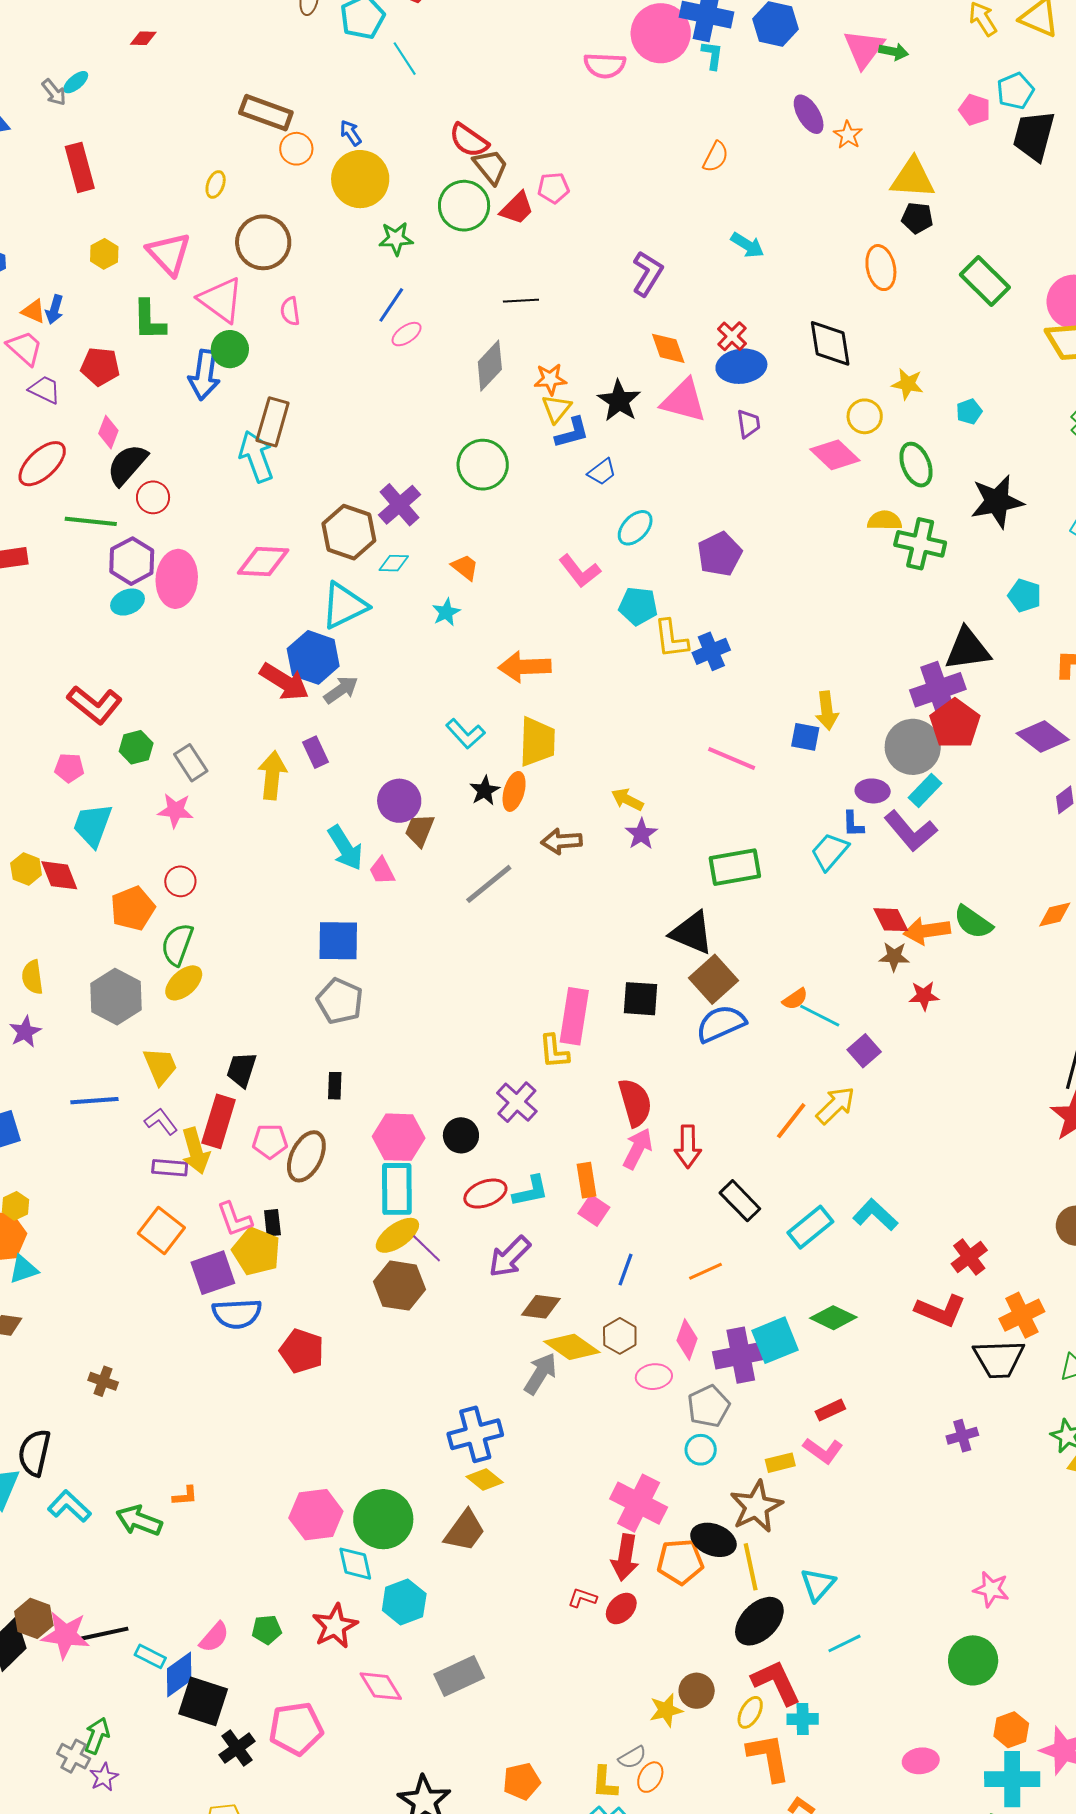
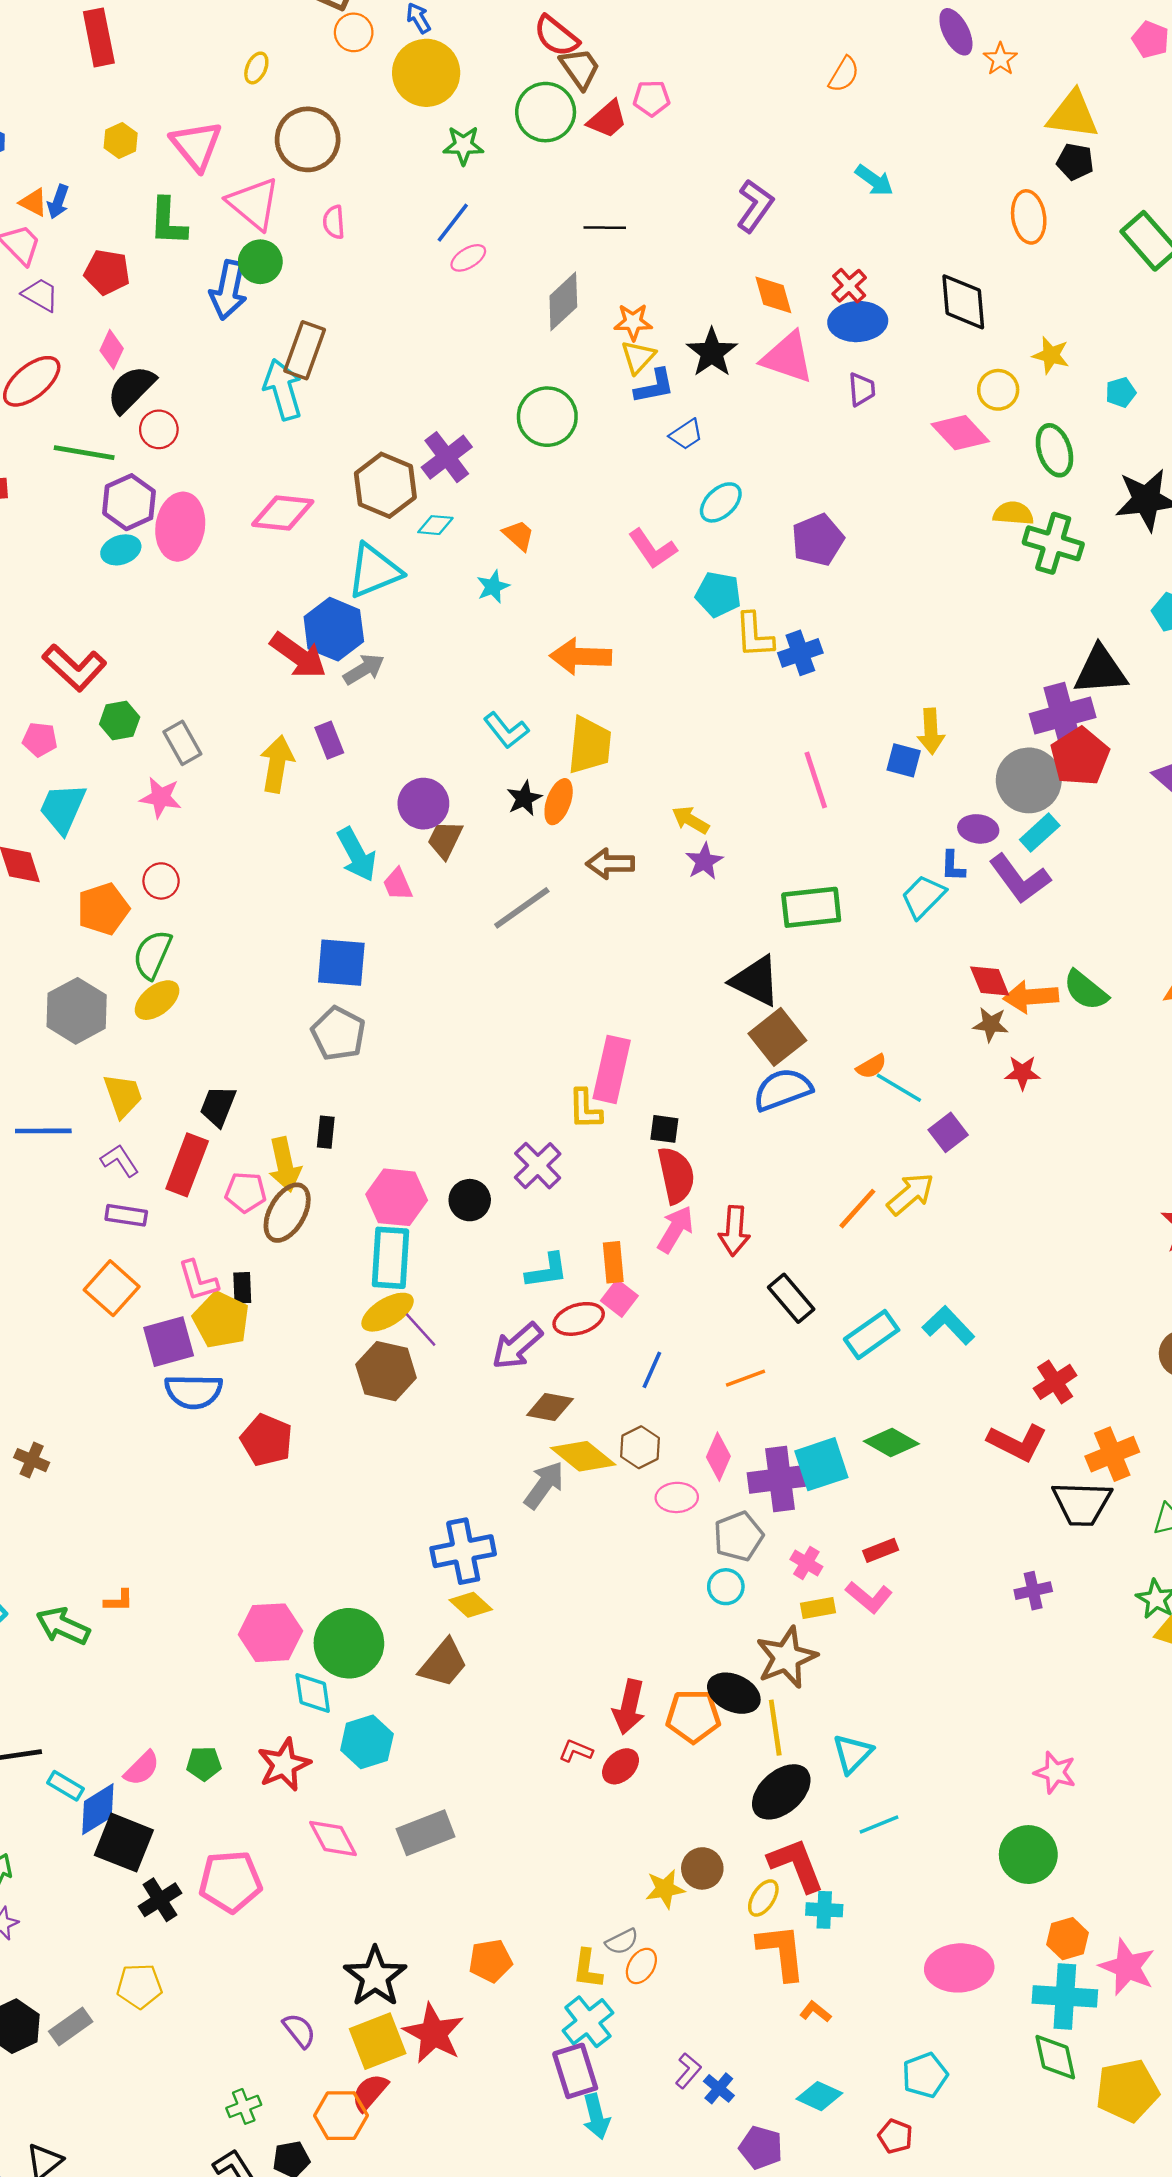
pink line: (732, 758) -> (816, 780), turned 45
black square: (641, 999) -> (664, 1129), moved, size x0.7
yellow arrow: (196, 1151) -> (285, 1165), moved
red ellipse: (485, 1194) -> (579, 1319), moved
pink cross: (639, 1503) -> (806, 1563), moved, size x0.5
pink ellipse: (921, 1761) -> (959, 1968), size x1.6

